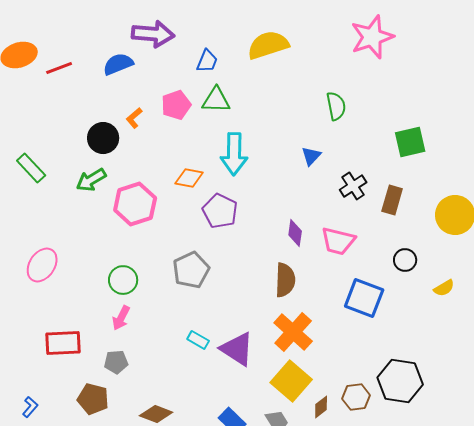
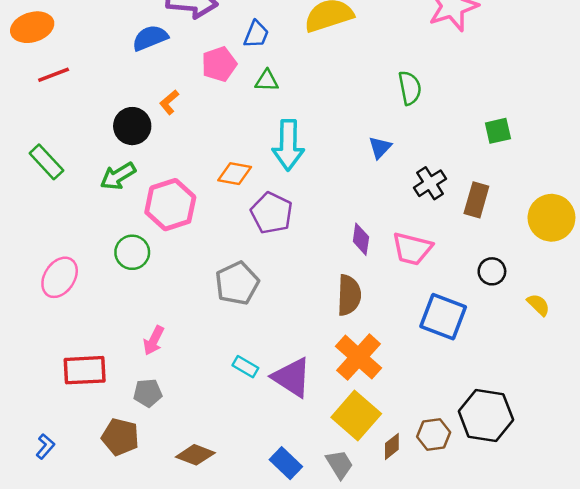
red line: (59, 68) -> (54, 75), moved
green triangle: (216, 100) -> (267, 81), size x0.7
pink pentagon: (176, 105) -> (219, 64), moved
green square: (410, 142) -> (498, 131), size x0.7
green circle: (123, 280) -> (132, 252), moved
yellow semicircle: (444, 288) -> (538, 305), turned -105

